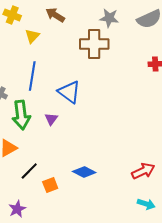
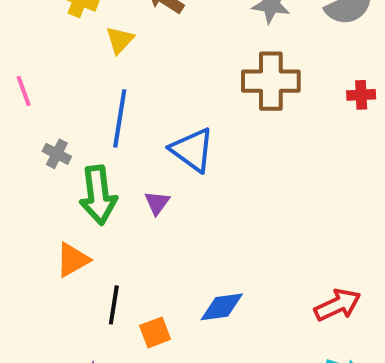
brown cross: (94, 44) -> (271, 81), moved
black line: (29, 171) -> (114, 305), turned -36
blue diamond: (84, 172) -> (222, 307), turned -35

